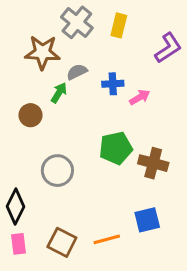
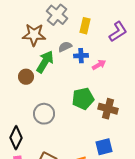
yellow rectangle: (119, 25) -> (85, 26), moved
gray semicircle: (77, 72) -> (65, 47), moved
green arrow: (59, 93) -> (45, 62), size x1.6

